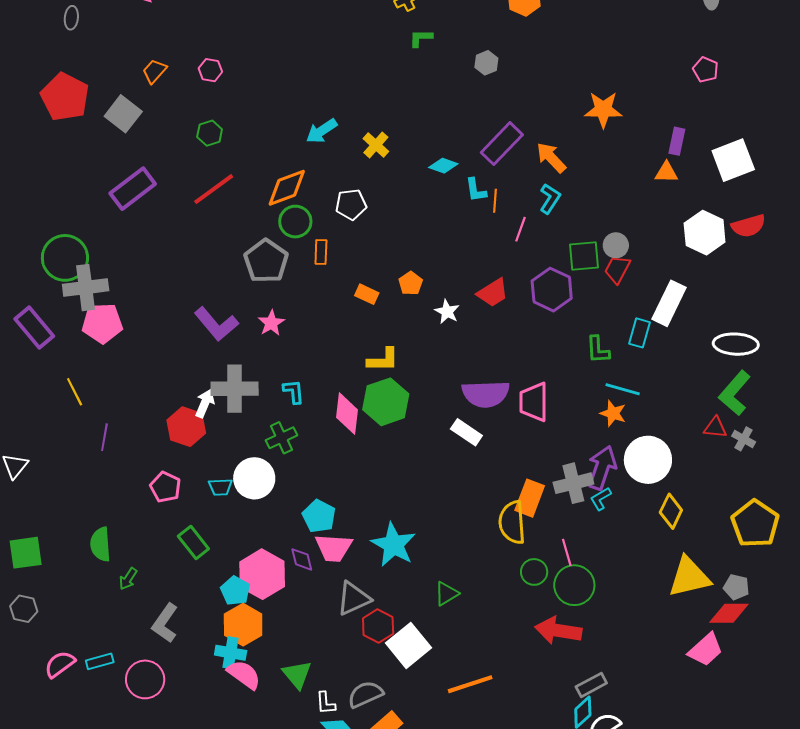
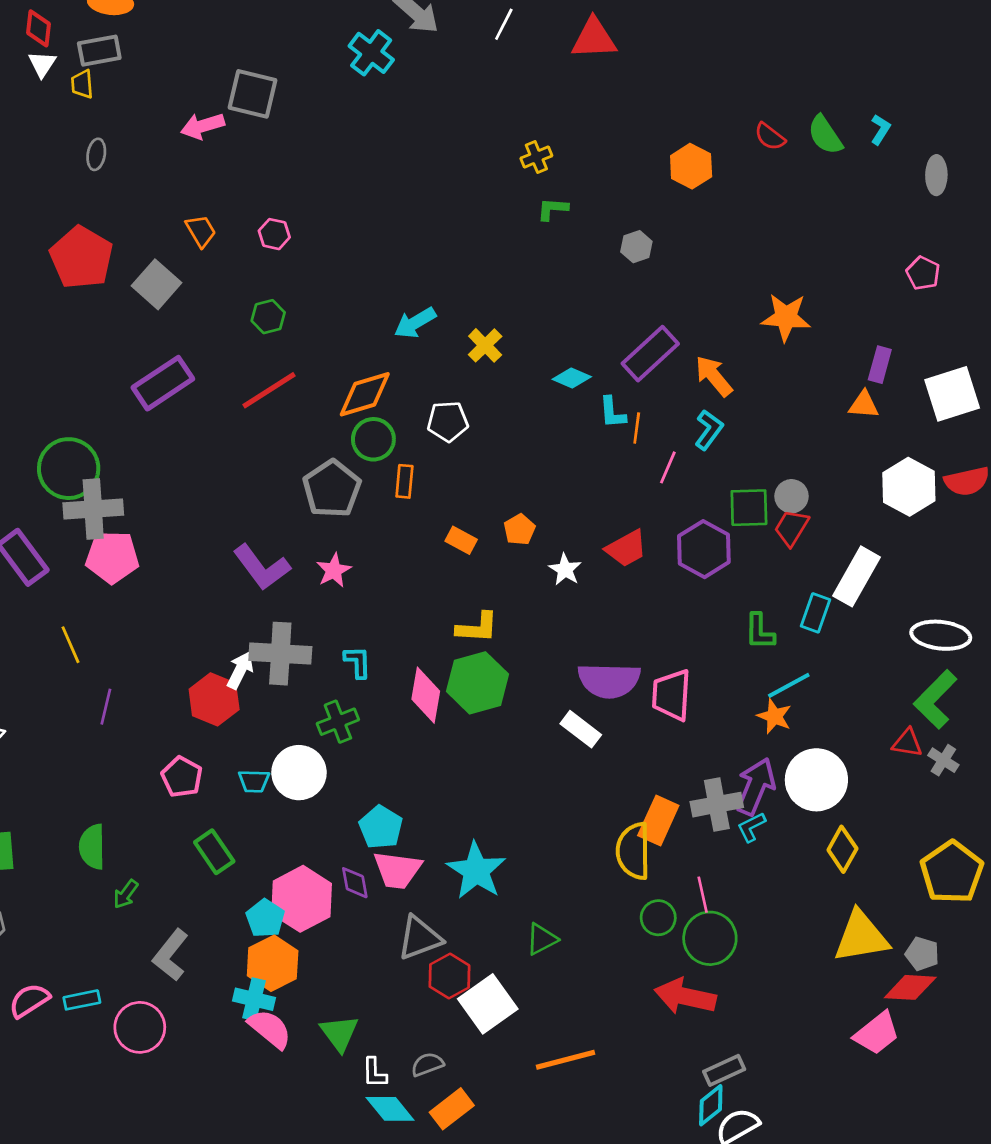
orange trapezoid: (154, 71) -> (201, 231), turned 104
cyan line: (623, 389) -> (789, 685), turned -48
gray semicircle: (365, 694) -> (427, 1064), size x0.7

